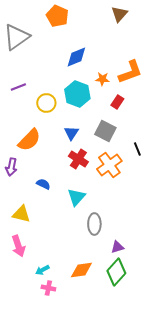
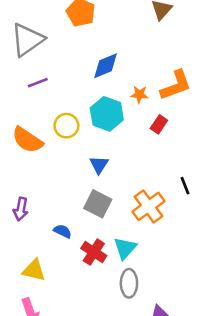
purple line: (18, 87) -> (38, 83), moved
gray square: (105, 131) -> (98, 204), moved
orange semicircle: (29, 140) -> (27, 140), moved, turned 80
red cross: (78, 159) -> (94, 252), moved
cyan triangle: (76, 197) -> (125, 248), moved

